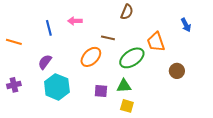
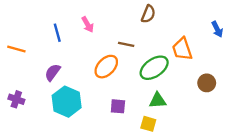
pink arrow: (75, 21) -> (88, 25), turned -120
purple cross: (14, 85) -> (16, 99), turned 32
green triangle: (124, 86) -> (158, 100), moved

